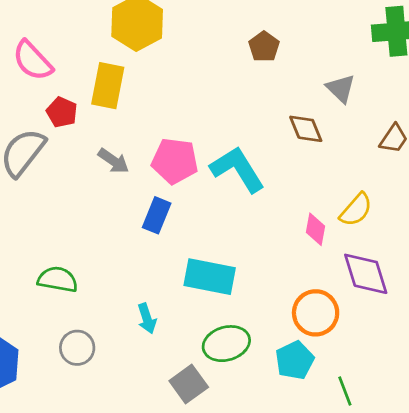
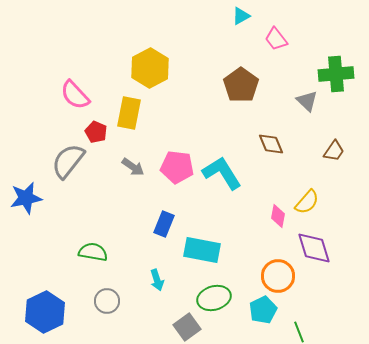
brown pentagon: (264, 47) -> (241, 85), size x1.6
gray triangle: (341, 88) -> (307, 101), moved
blue rectangle: (157, 215) -> (164, 224), moved

